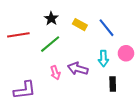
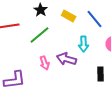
cyan arrow: (103, 58) -> (84, 44), moved

